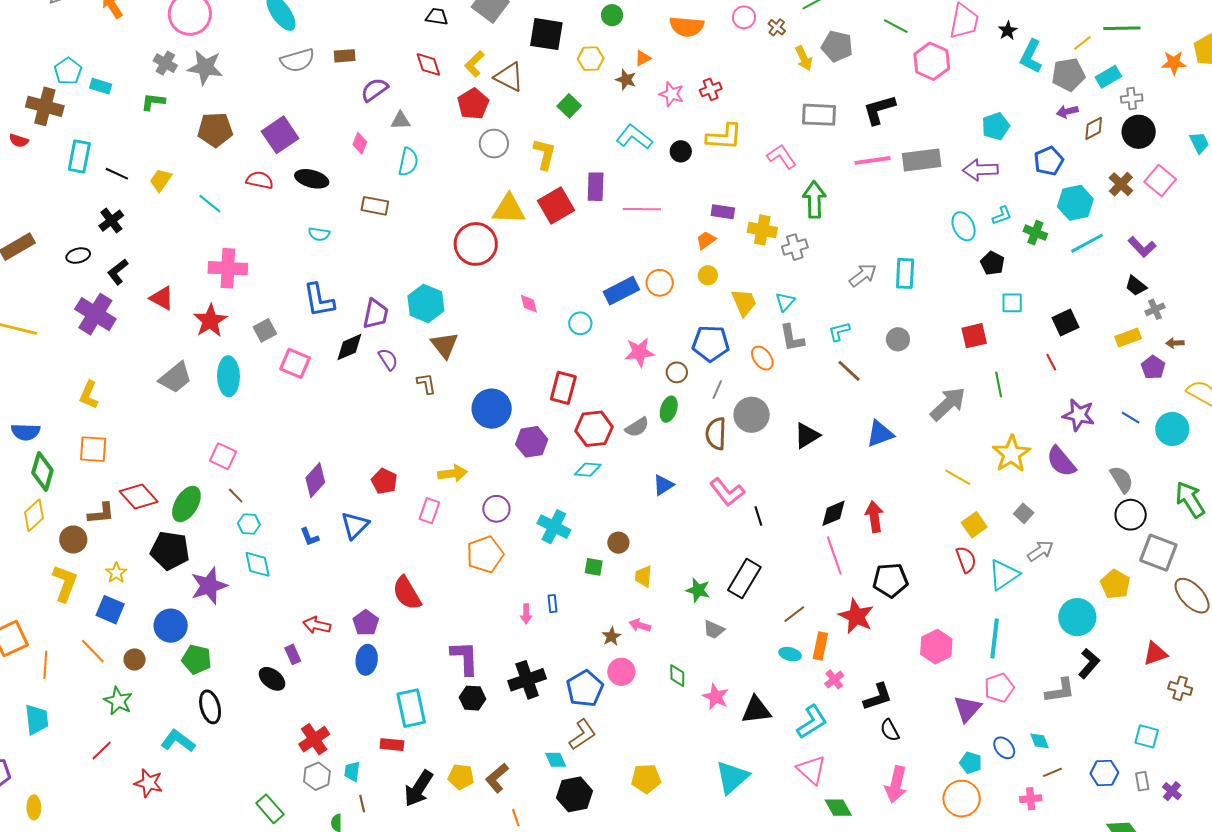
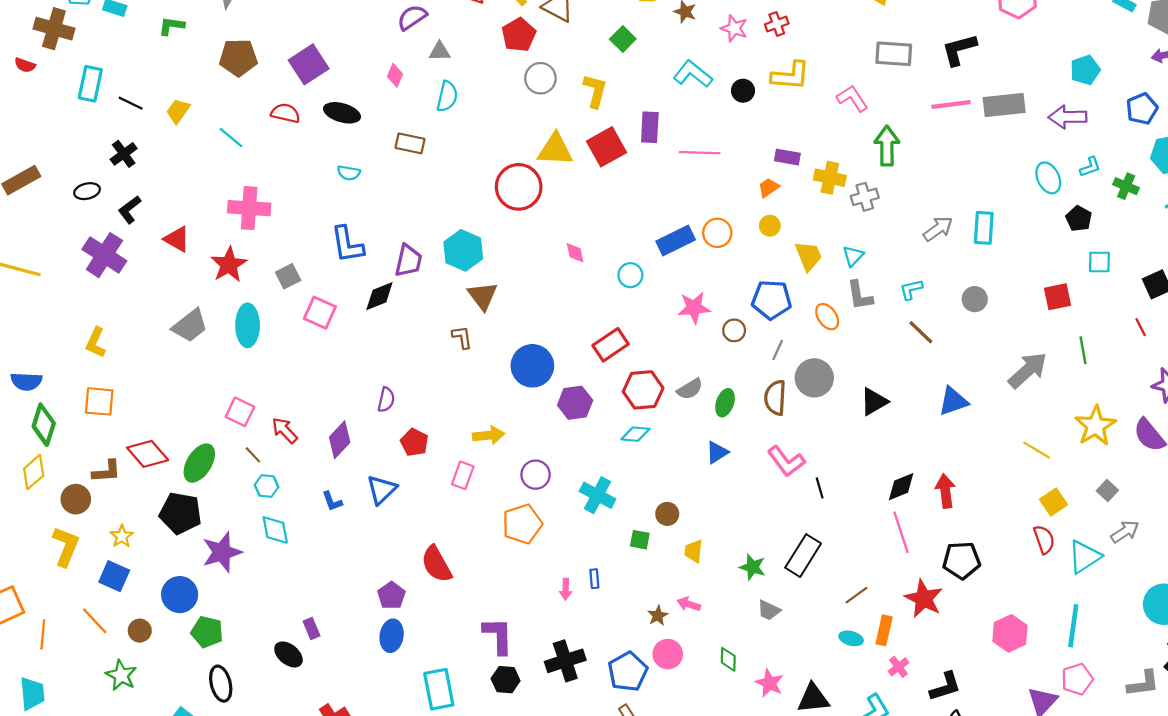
purple semicircle: (388, 359) -> (386, 400), moved, turned 45
red rectangle: (563, 388) -> (611, 345), turned 40
green ellipse: (669, 409) -> (725, 403), moved
red arrow: (317, 625) -> (285, 430), moved, turned 32

